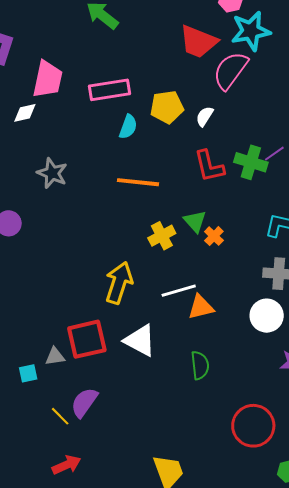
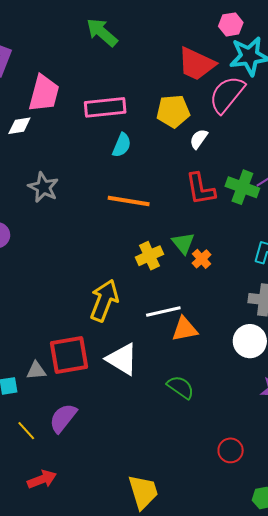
yellow pentagon: (167, 107) -> (173, 111), moved
green semicircle: (200, 365) -> (181, 387), turned -52
yellow line: (60, 416) -> (26, 431), moved
red circle: (253, 426) -> (231, 450), size x0.6

